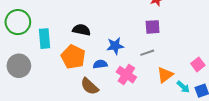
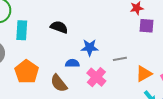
purple square: (153, 27) -> (146, 26), moved
orange pentagon: (73, 57) -> (27, 72), moved
orange triangle: (165, 75) -> (144, 74), moved

